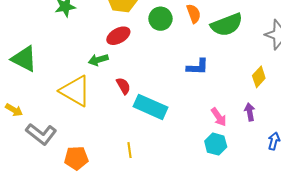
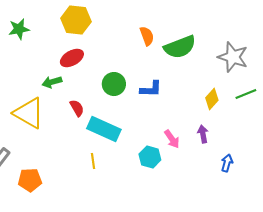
green circle: (160, 19) -> (114, 84), moved
cyan hexagon: (216, 144) -> (150, 157), moved
yellow line: (129, 150) -> (93, 161), moved

